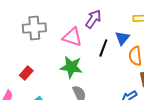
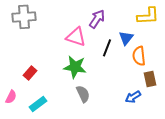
gray cross: (34, 28) -> (24, 17), moved

